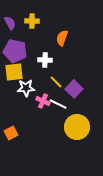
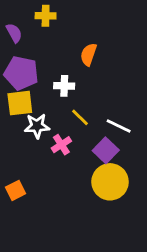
yellow cross: (32, 21) -> (46, 16), moved
purple square: (74, 89) -> (106, 150), moved
pink cross: (43, 101) -> (61, 145), turned 32
white line: (58, 104) -> (119, 126), moved

